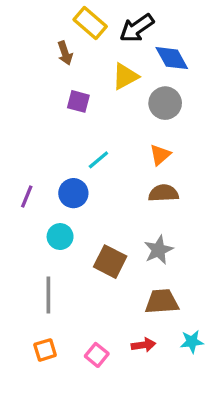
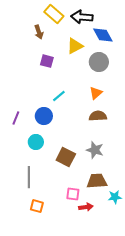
black arrow: (137, 28) -> (82, 17), turned 40
gray star: (158, 250) -> (95, 150), turned -30
cyan star: (192, 342) -> (115, 197), moved
orange square: (45, 350) -> (37, 206), moved, turned 32
pink square: (97, 355) -> (73, 194), moved, turned -32

